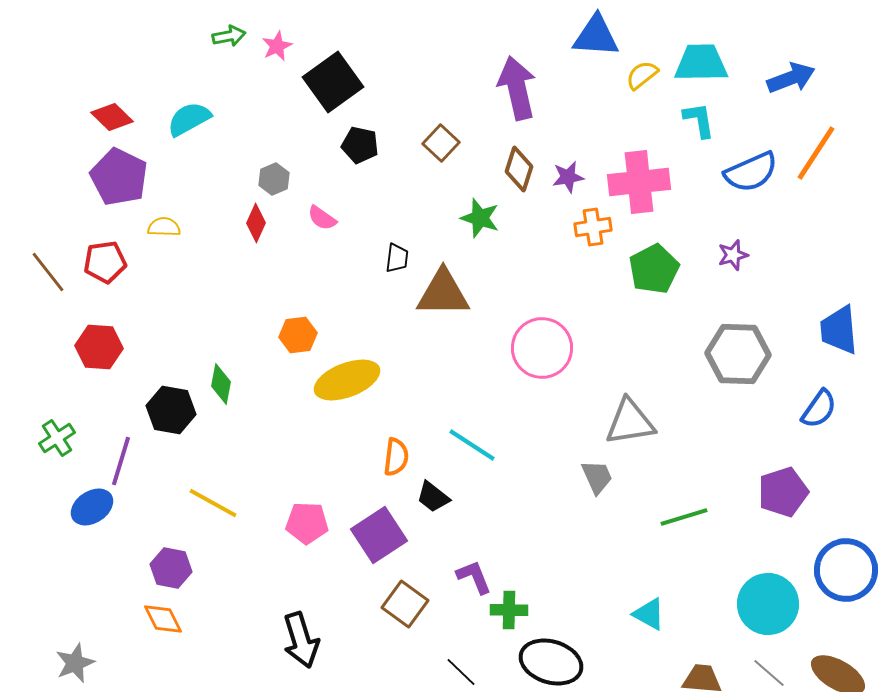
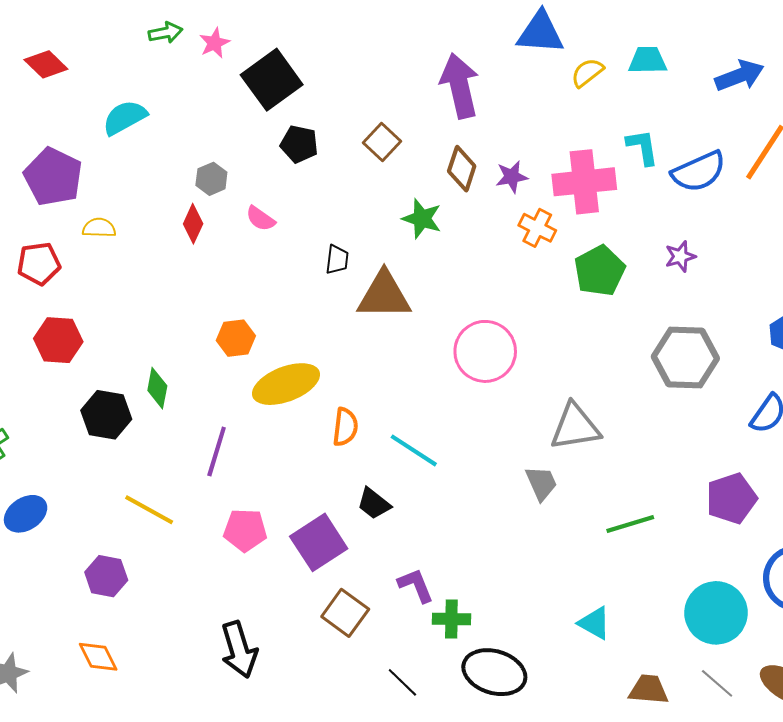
cyan trapezoid: (701, 63) -> (648, 60), size x0.7
red diamond: (112, 117) -> (46, 64), moved
cyan L-shape: (699, 120) -> (642, 147), moved
orange cross: (593, 227) -> (537, 228), turned 36
red hexagon: (99, 347) -> (58, 340), moved
orange semicircle: (396, 457) -> (345, 427), moved
purple line: (121, 461) -> (217, 451), moved
orange diamond: (163, 619) -> (98, 657), moved

